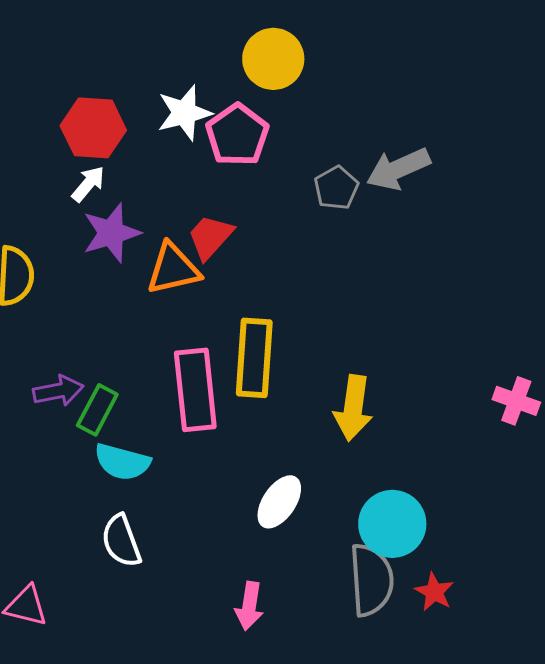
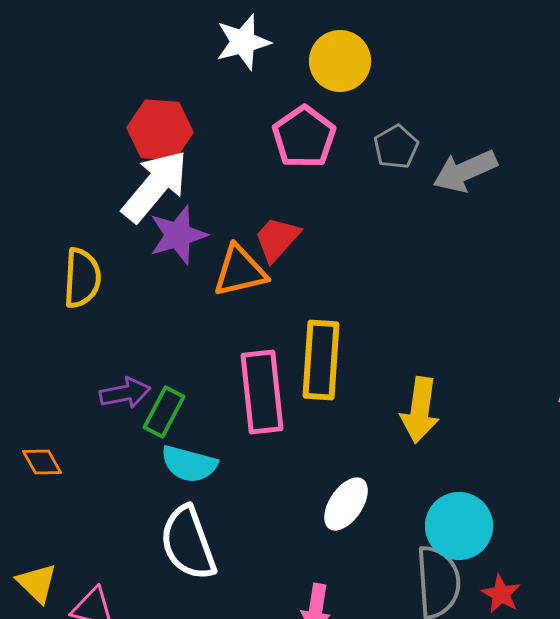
white star: (184, 113) -> (243, 42), moved
white arrow: (88, 184) -> (155, 186), size x2.0
gray pentagon: (336, 188) -> (396, 147), moved
white semicircle: (121, 541) -> (188, 543), size x1.4

